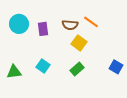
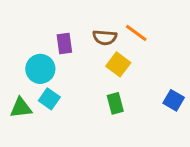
cyan circle: (19, 24) -> (40, 69), moved
cyan square: (43, 66) -> (49, 99), moved
green rectangle: (77, 69) -> (115, 103), turned -64

